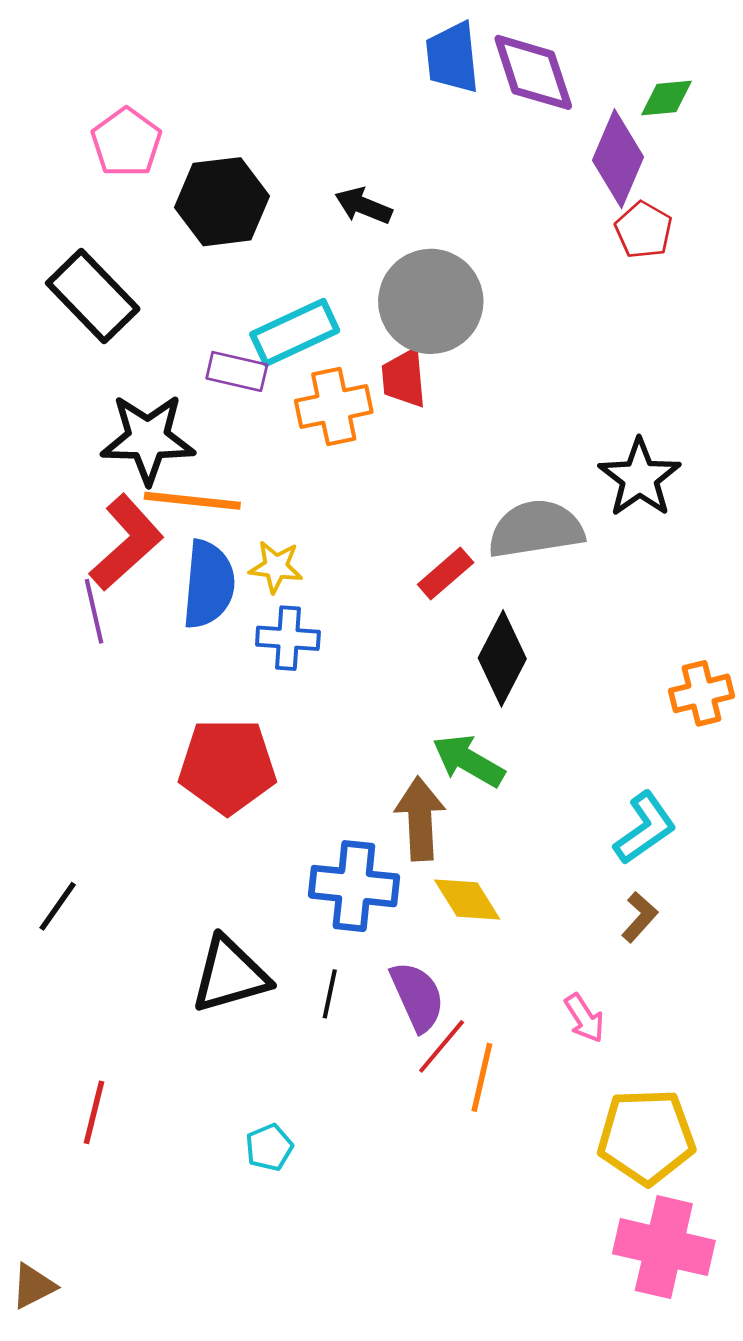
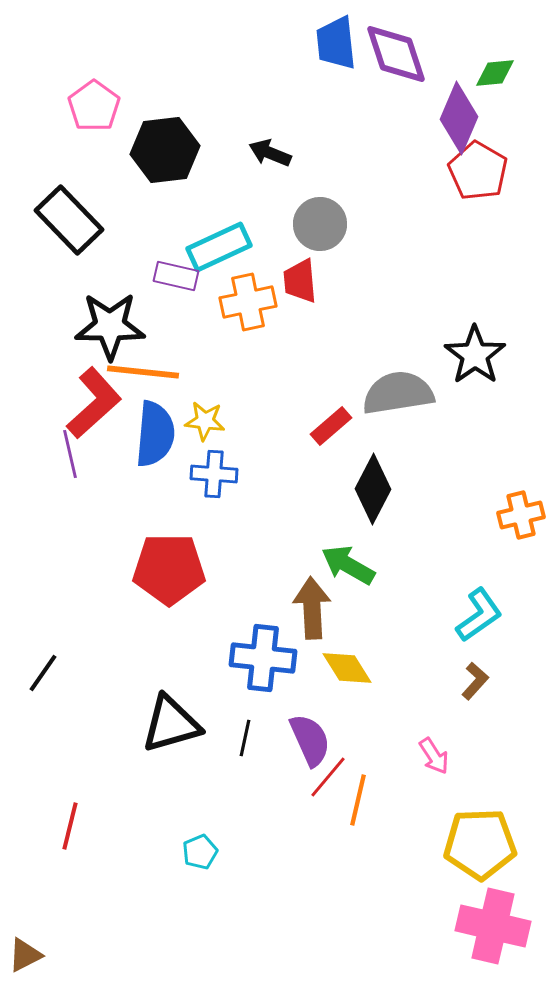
red pentagon: (644, 230) -> (478, 171), size x1.4
gray circle: (431, 301) -> (320, 224), size x0.7

